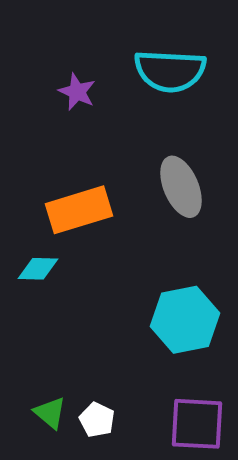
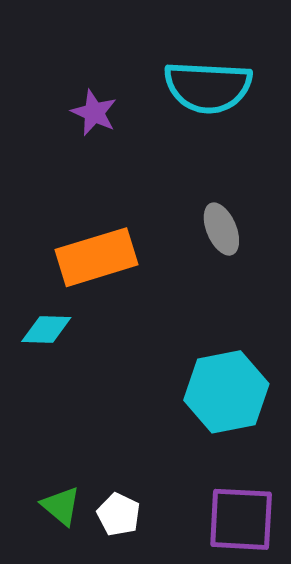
gray ellipse: (181, 187) -> (221, 229), size x0.7

